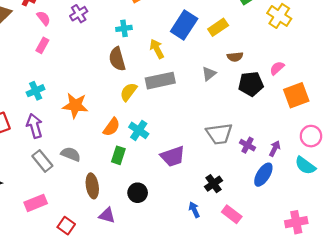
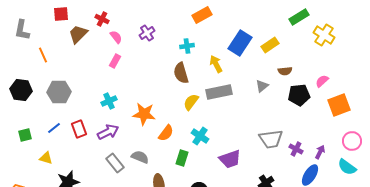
purple arrow: (34, 126) -> (108, 132), turned 80
orange semicircle: (112, 127) -> (166, 133), moved

